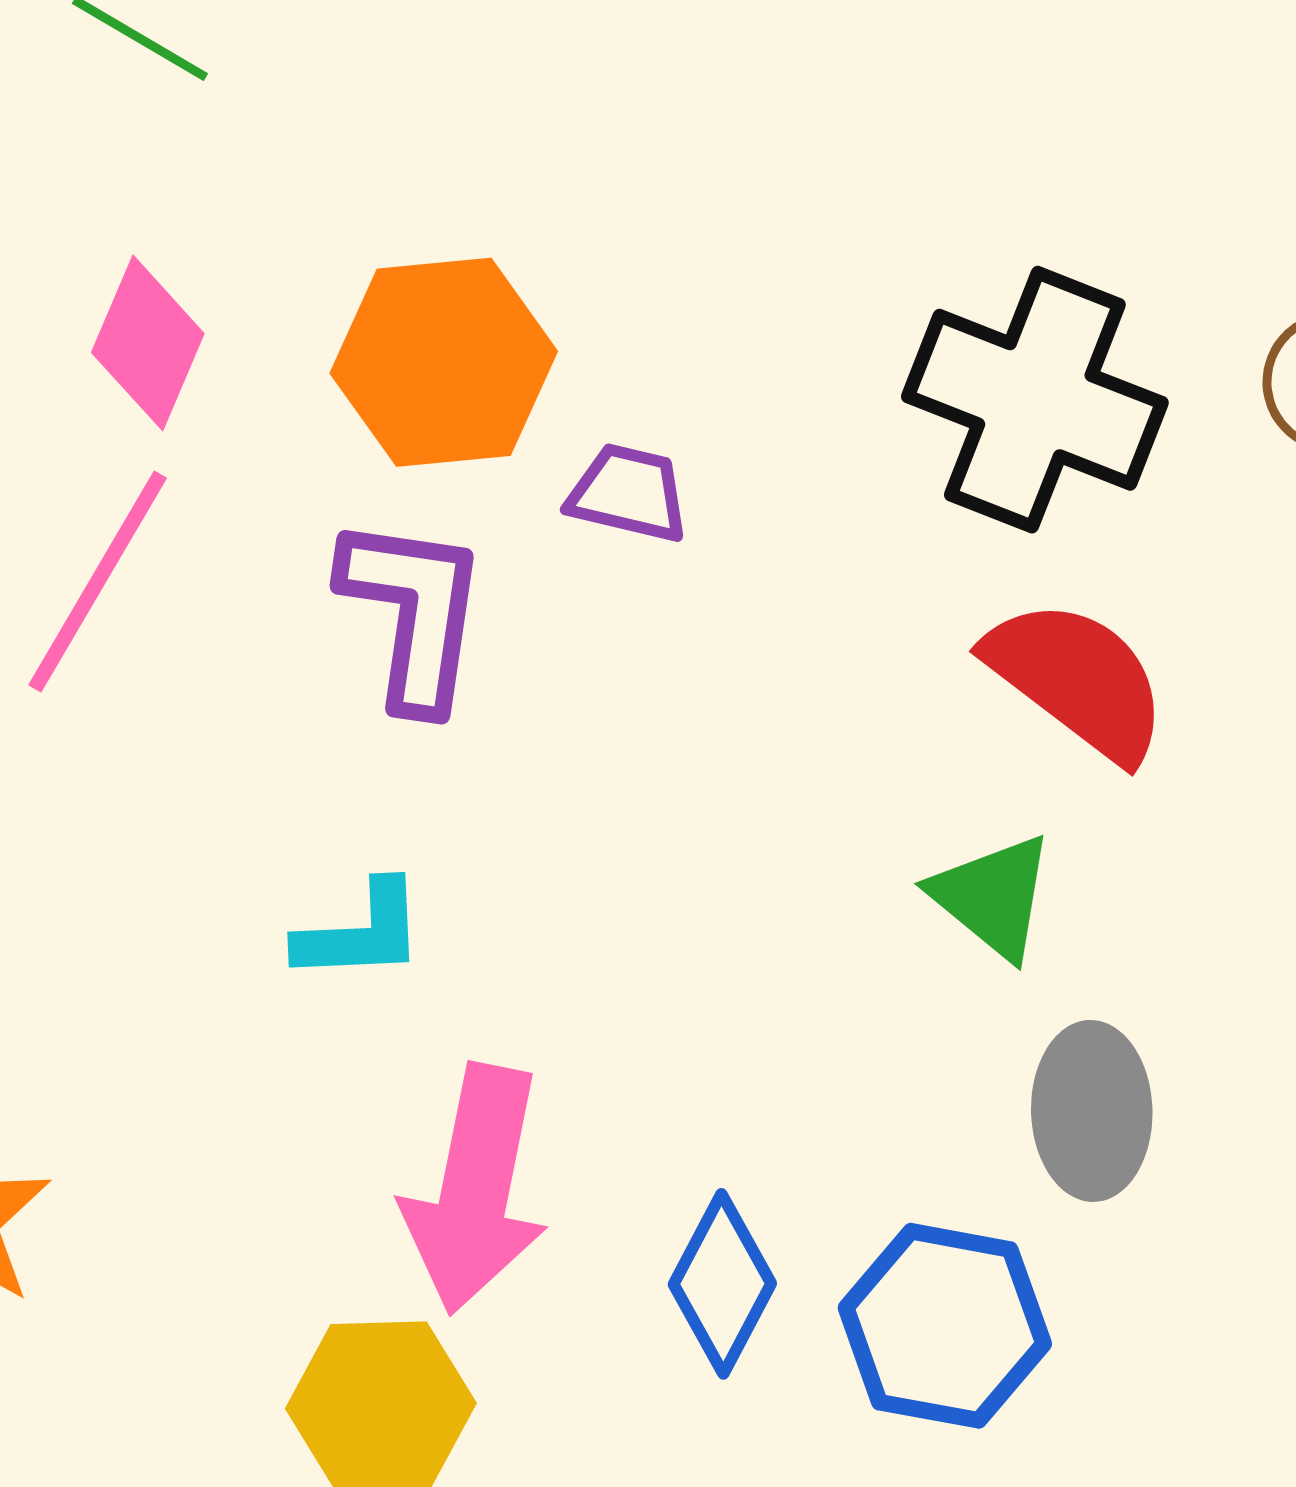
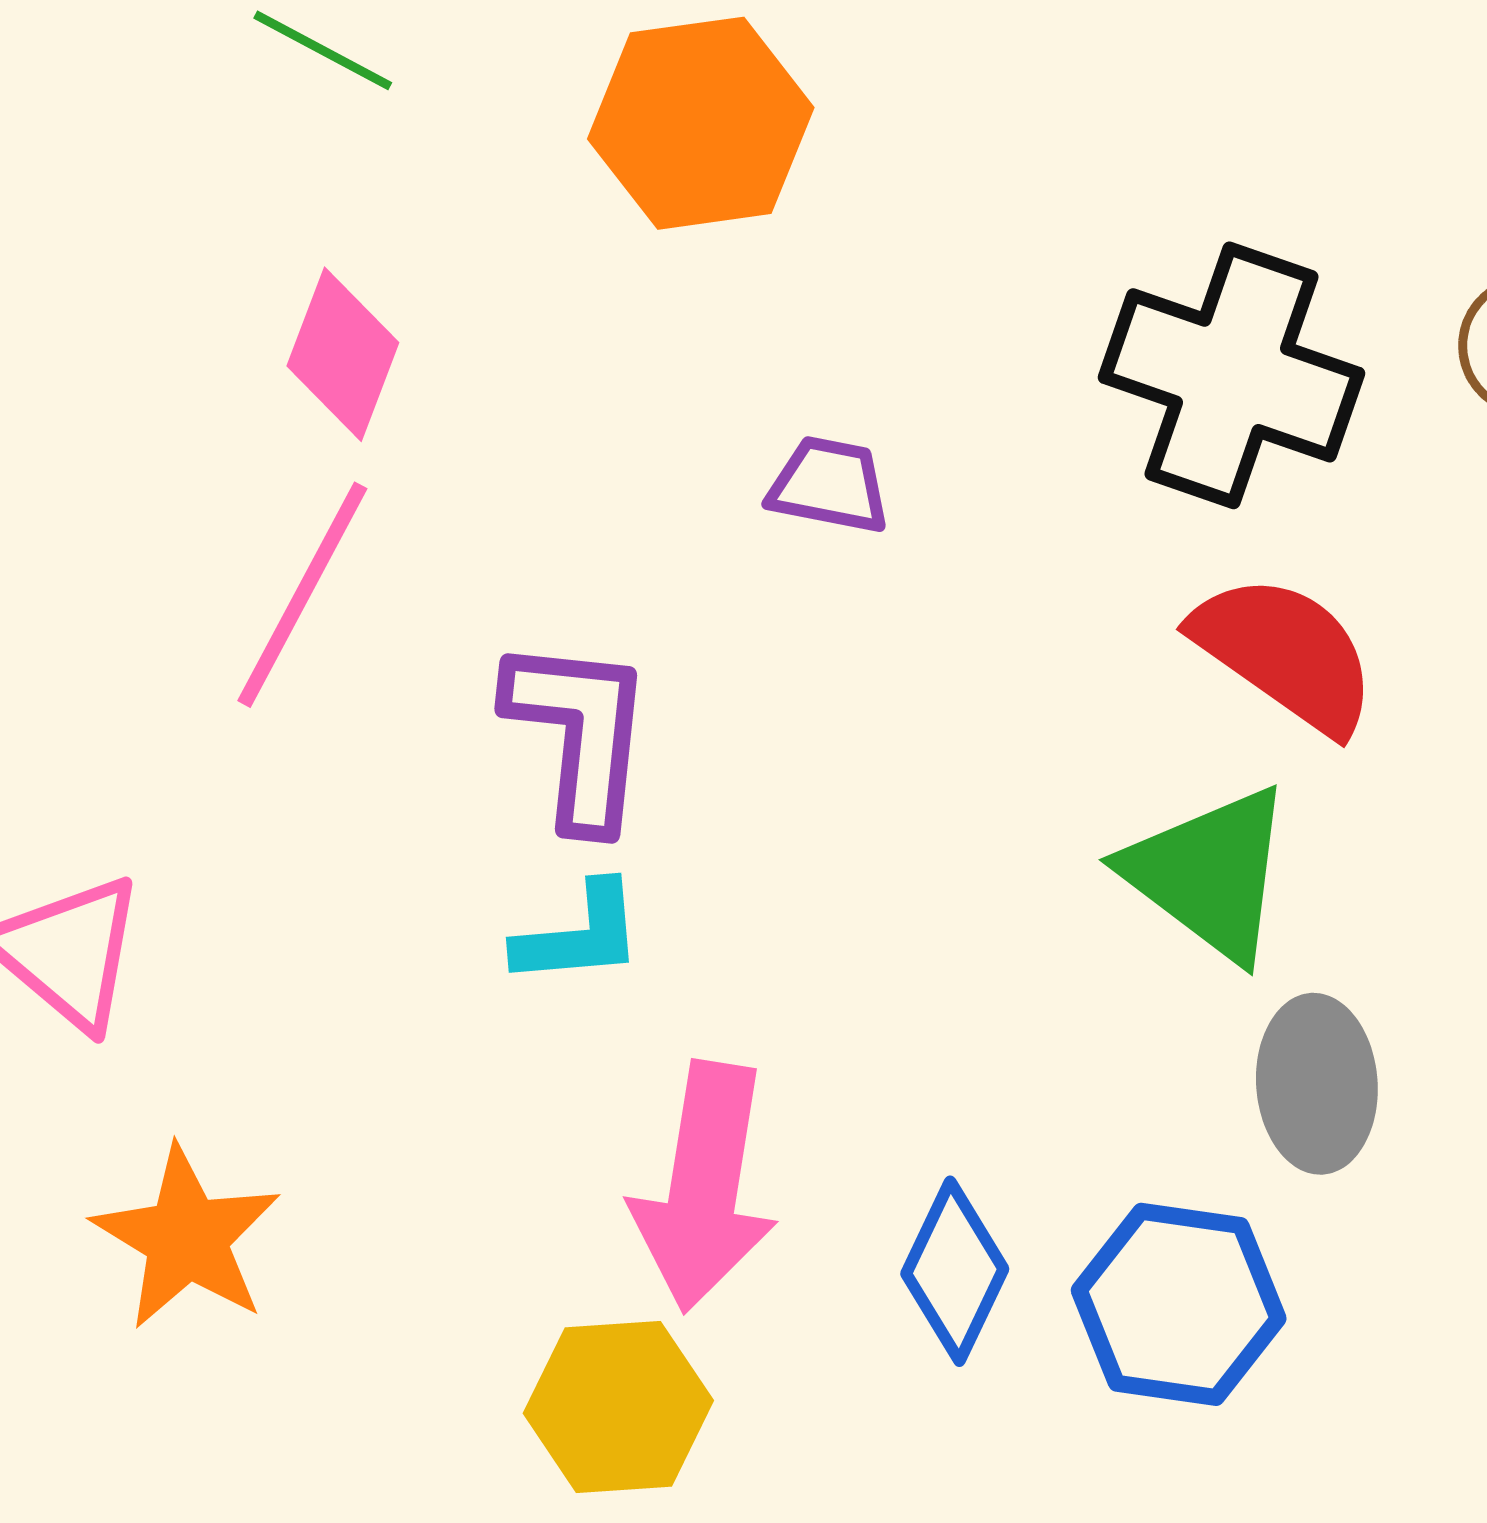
orange hexagon: (444, 362) -> (701, 123), moved
purple L-shape: (413, 612) -> (579, 733), moved
green triangle: (993, 896) -> (1209, 873), size x1.4

